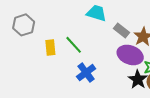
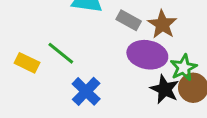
yellow rectangle: (50, 48) -> (27, 63), turned -49

